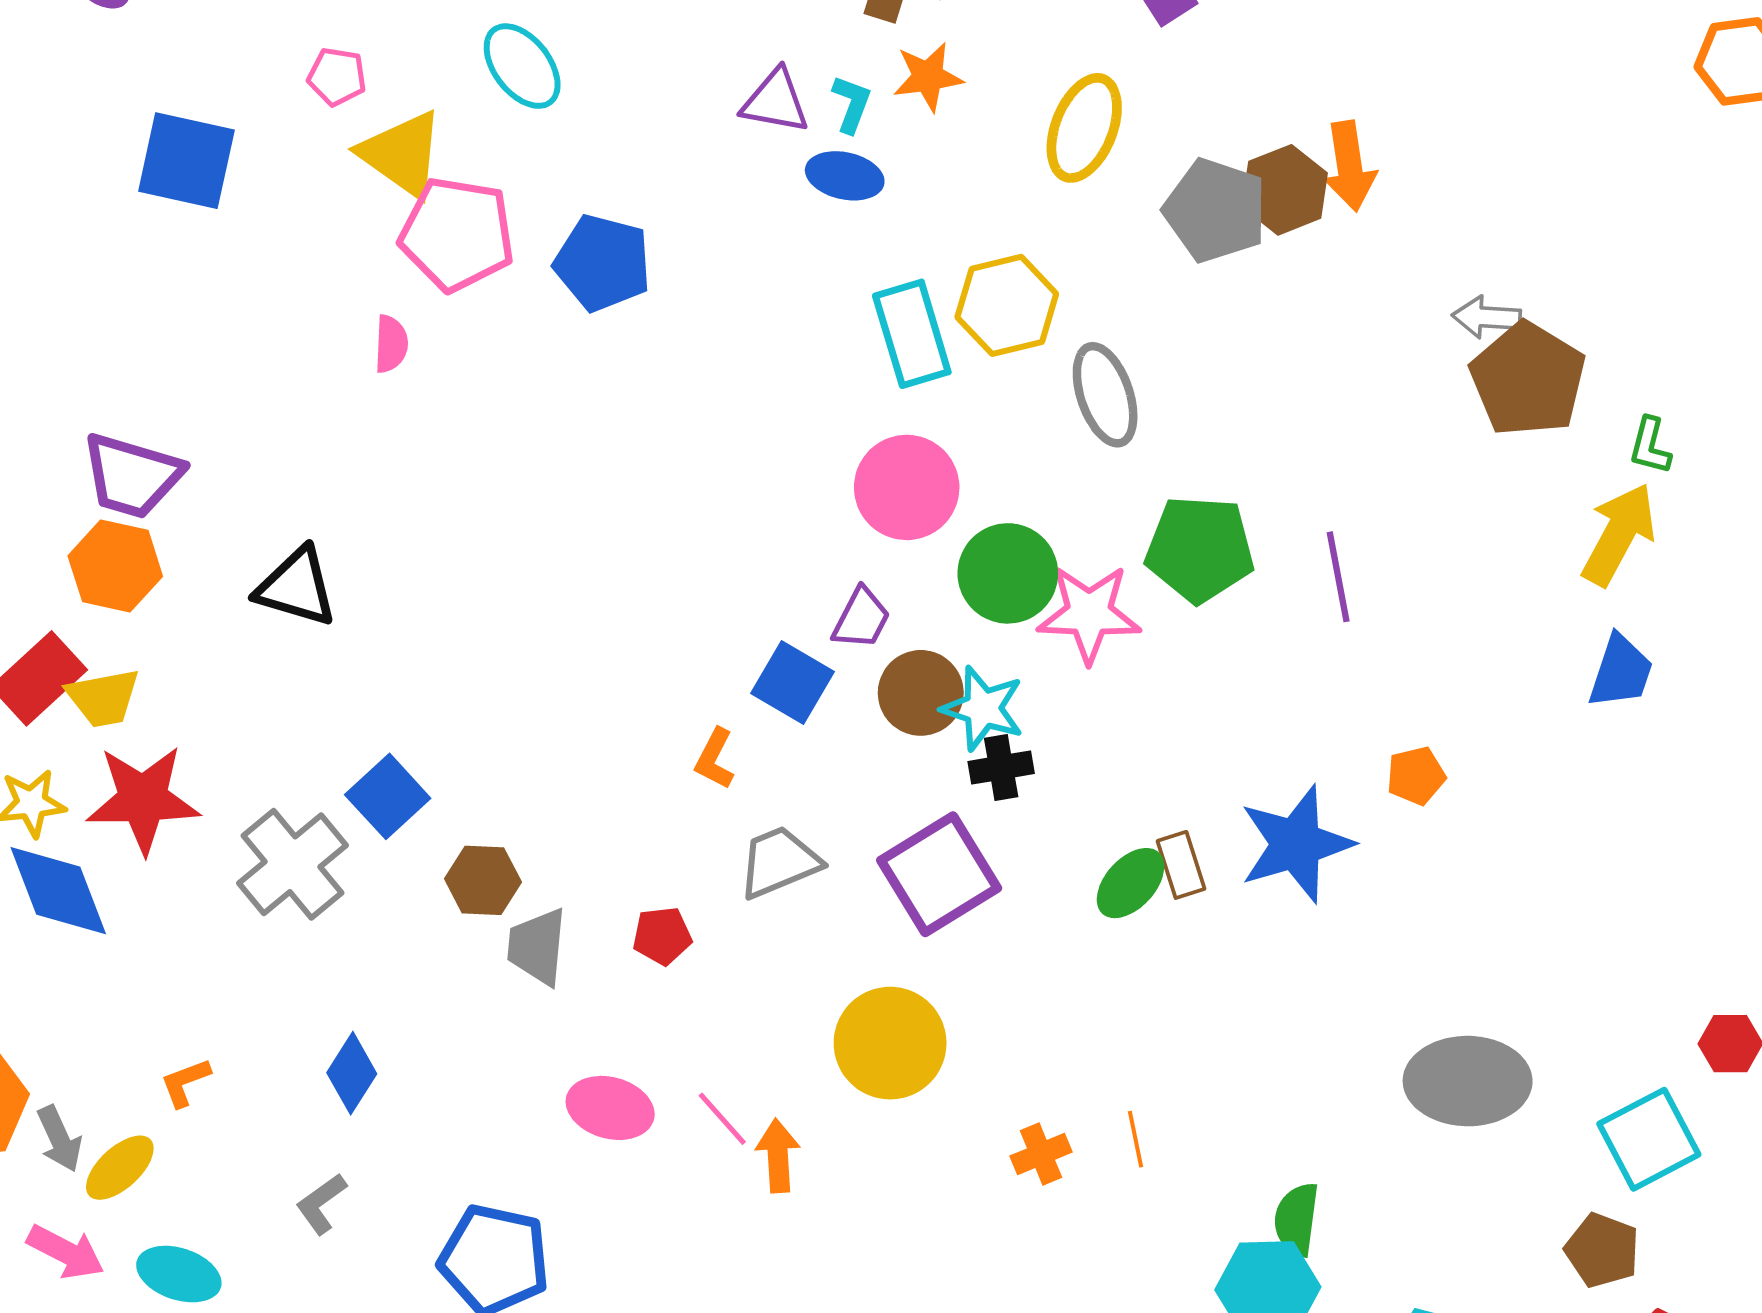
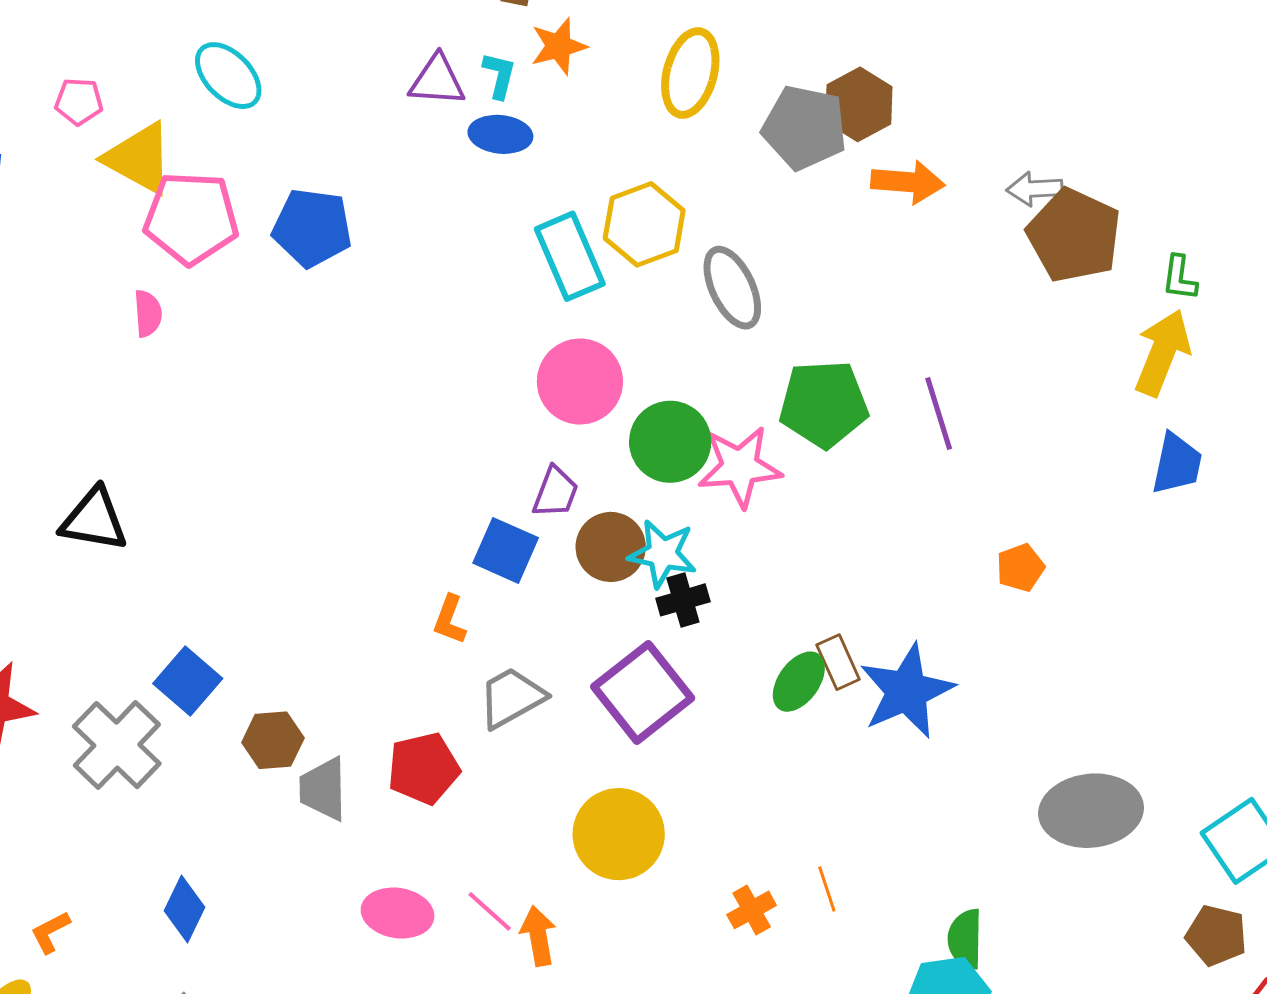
orange arrow: (1349, 166) -> (908, 182), moved, turned -70
blue star: (1296, 844) -> (907, 691), moved
red pentagon: (662, 936) -> (424, 768), size x1.5

